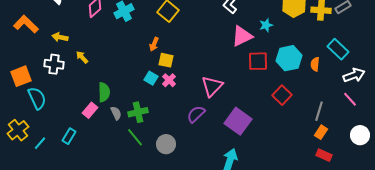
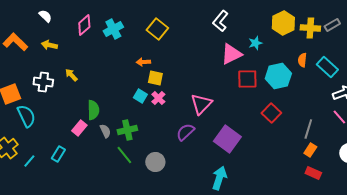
yellow arrow: (60, 37) -> (49, 45), moved
orange arrow: (154, 44) -> (143, 62), turned 64
orange semicircle: (315, 64) -> (302, 60), moved

